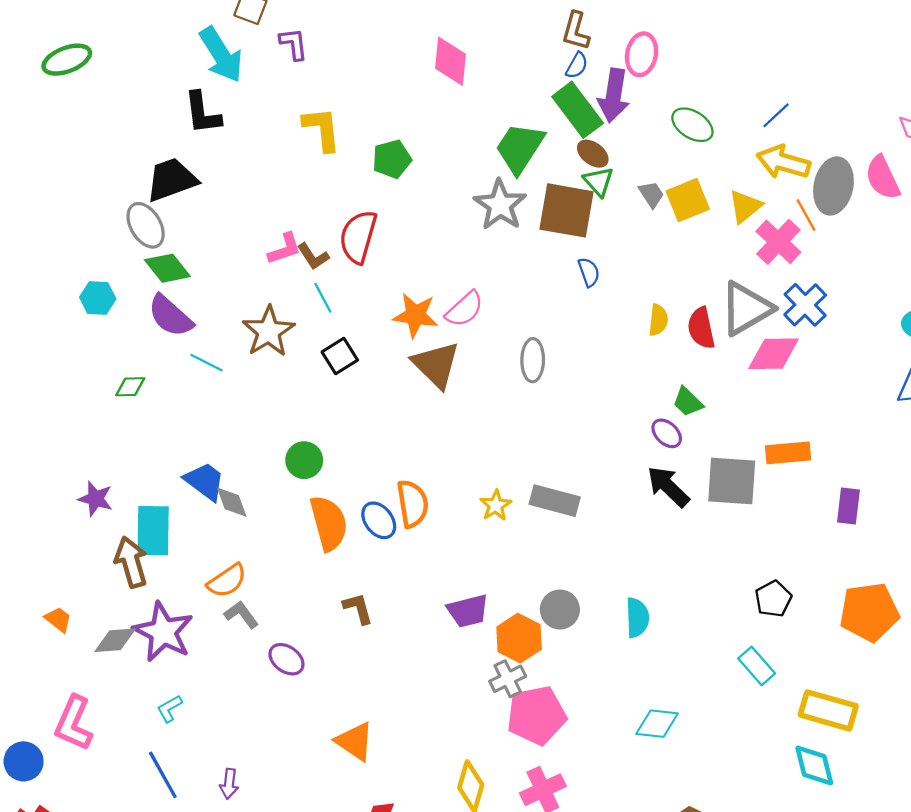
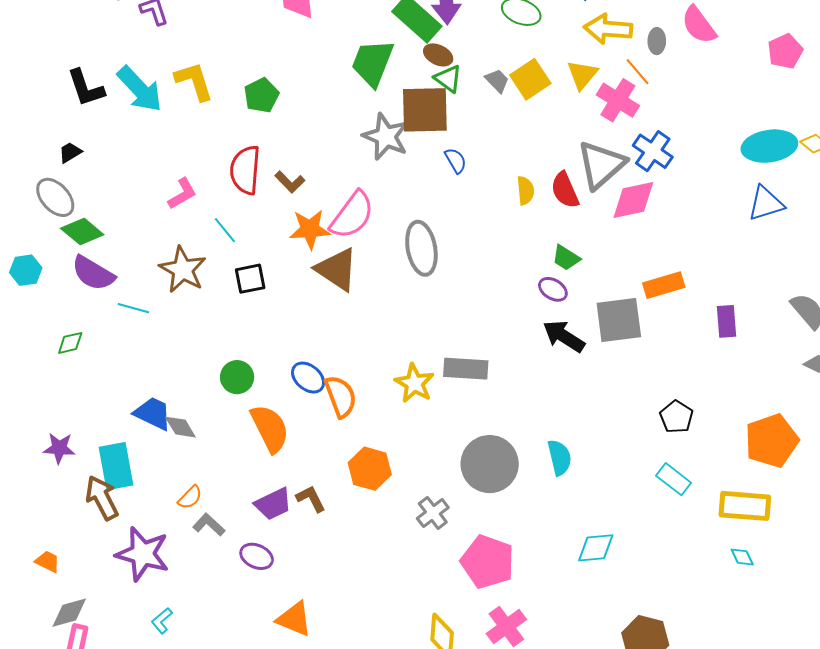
cyan arrow: (221, 55) -> (140, 89), moved
black trapezoid: (172, 180) -> (70, 152), size x0.5
gray ellipse: (833, 186) -> (657, 41), size x0.5
gray star: (500, 205) -> (386, 137), moved
brown L-shape: (313, 256) -> (290, 182), moved
pink semicircle: (464, 309) -> (352, 215), size x1.4
black square: (340, 356) -> (250, 279), turned 32
gray ellipse: (533, 360) -> (421, 248), size x1.4
yellow star: (496, 505) -> (414, 383), size x1.4
blue ellipse: (379, 520) -> (308, 378), moved
orange semicircle: (227, 581) -> (190, 497), size x0.7
gray circle: (560, 610) -> (490, 464), size x1.6
purple trapezoid: (468, 611) -> (273, 504), moved
orange pentagon: (869, 612) -> (772, 441), moved
orange hexagon: (519, 638) -> (370, 469), moved
gray diamond: (115, 640) -> (69, 613), moved
gray cross: (508, 679) -> (433, 513), moved
pink pentagon: (536, 715) -> (488, 562), turned -30
orange triangle: (355, 741) -> (294, 619), moved
cyan diamond: (814, 765) -> (742, 557), size x0.6

